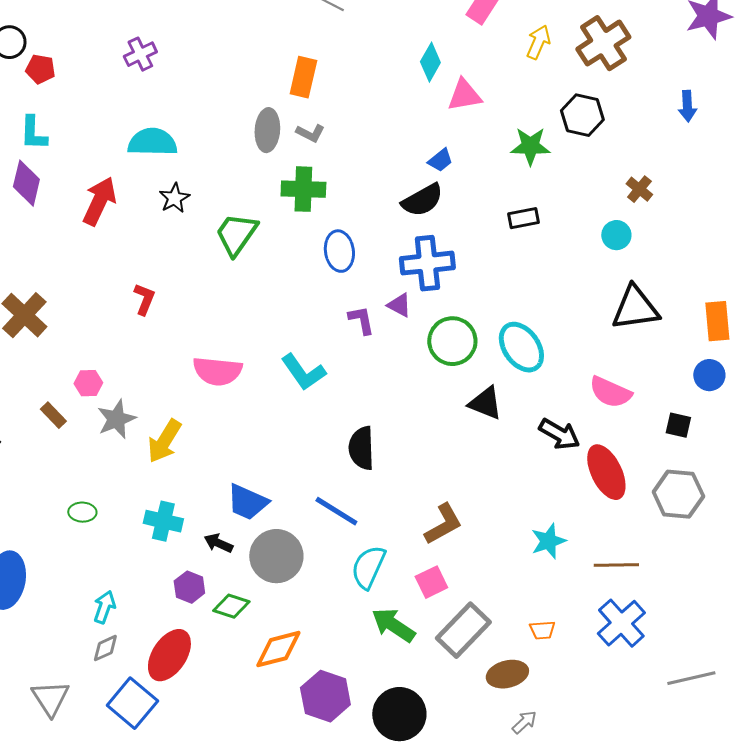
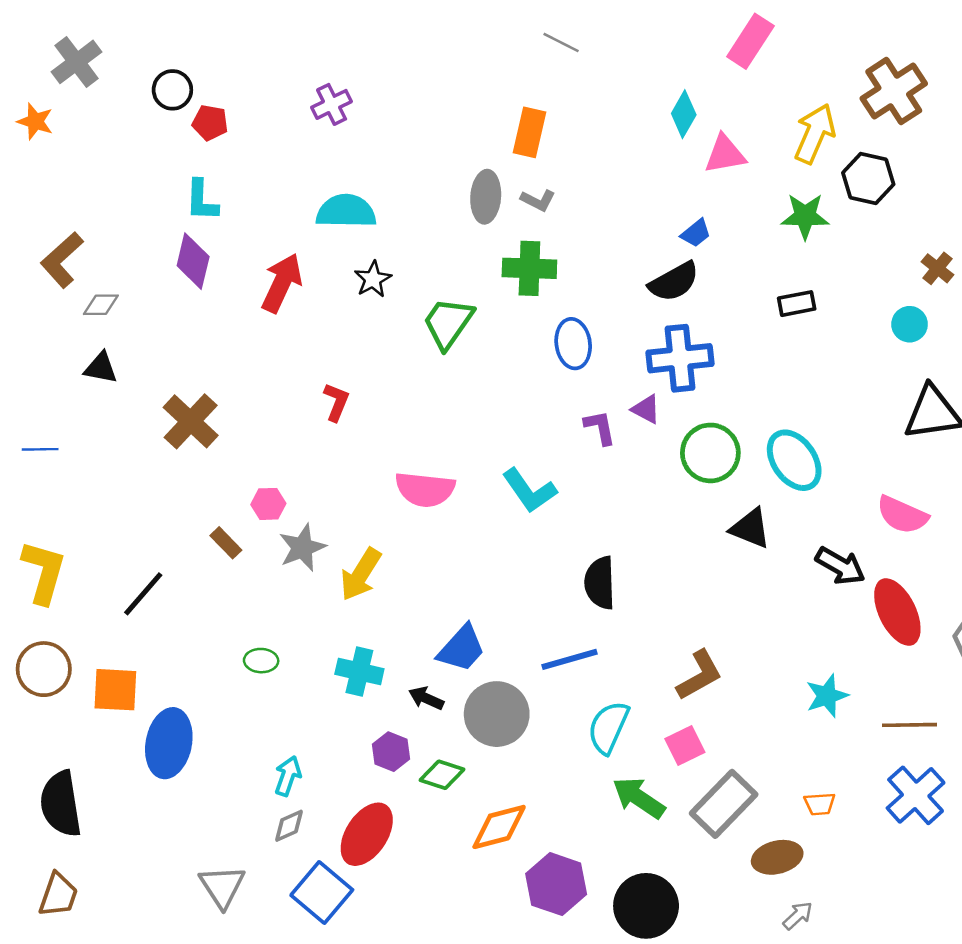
yellow arrow: (538, 42) -> (815, 134), moved, size x1.4
blue trapezoid: (247, 502) -> (461, 648), turned -72
blue line: (336, 511) -> (570, 659), turned -48

